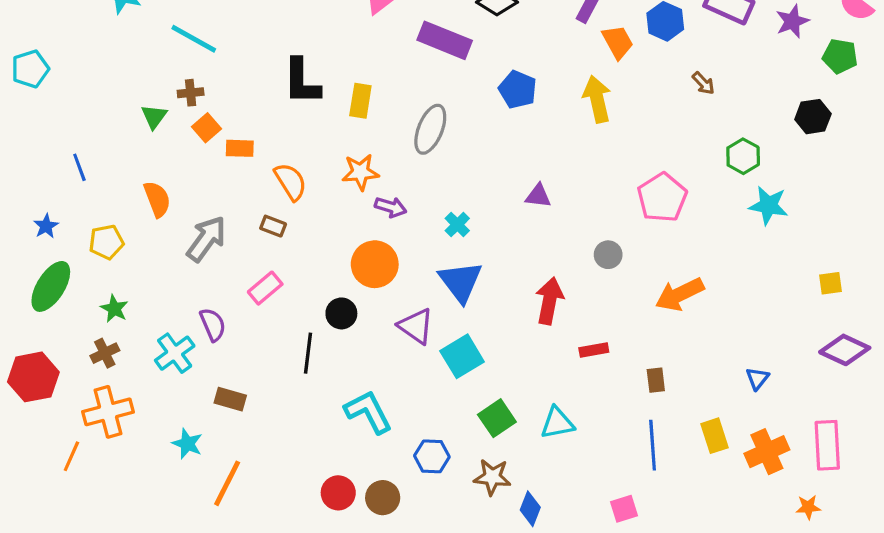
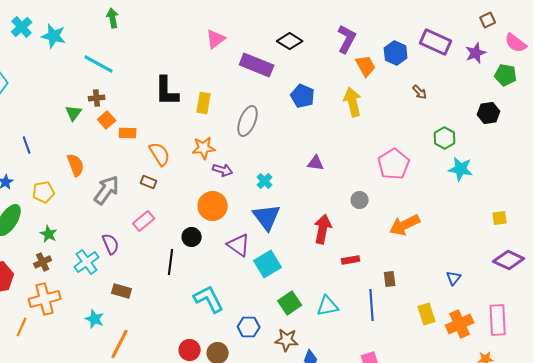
blue line: (653, 445) -> (372, 305), moved

